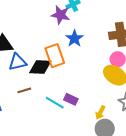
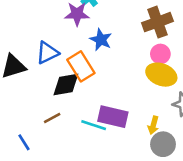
blue triangle: (17, 62) -> (47, 53), moved
purple rectangle: (71, 99) -> (113, 117), size x1.6

